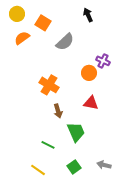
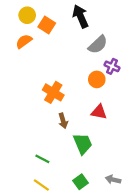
yellow circle: (17, 14) -> (27, 15), moved
black arrow: (88, 15) -> (80, 16), moved, size x1.5
gray semicircle: (65, 42) -> (98, 45), moved
green line: (48, 145) -> (42, 159), moved

